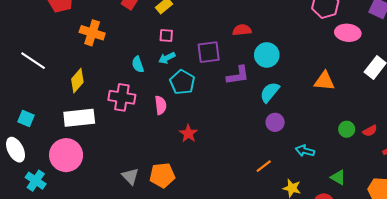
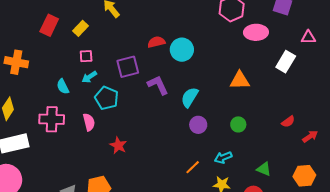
cyan circle: (267, 55) -> (182, 50), moved
purple L-shape: (238, 75) -> (158, 85), turned -100
green circle: (347, 129) -> (238, 124), moved
cyan arrow: (305, 151) -> (223, 157), moved, turned -30

